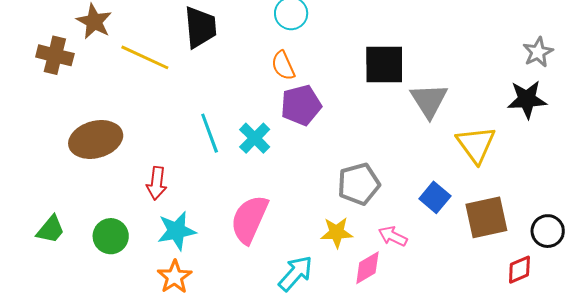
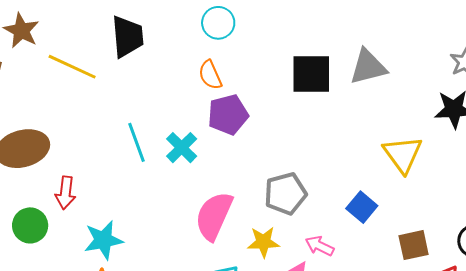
gray triangle: (429, 100) -> (368, 67), moved, turned 48
red arrow: (157, 183) -> (65, 193), moved
brown square: (486, 217) -> (414, 245), moved, size x0.7
pink semicircle: (249, 219) -> (214, 216), moved
green circle: (111, 236) -> (30, 225), moved

